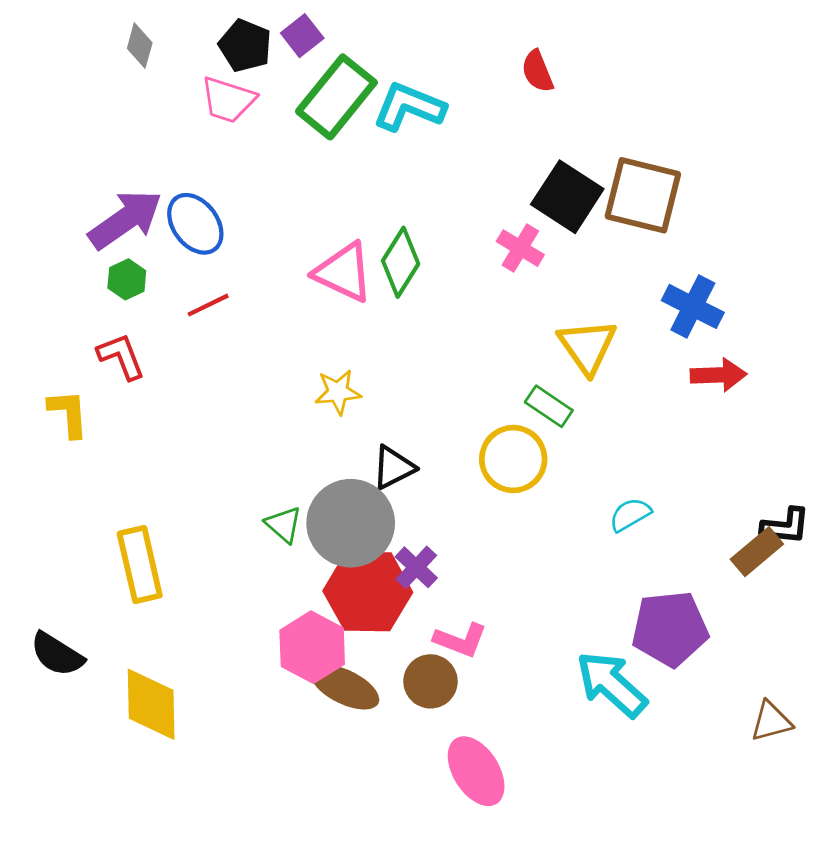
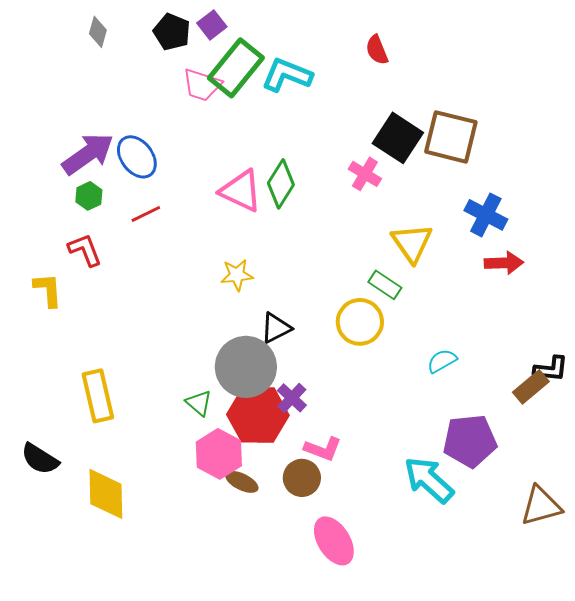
pink trapezoid: (228, 100) -> (202, 85), moved
green triangle: (284, 525) -> (199, 403), moved
brown ellipse: (345, 687) -> (242, 482), size x0.7
brown triangle: (771, 721) -> (541, 506), size x1.4

